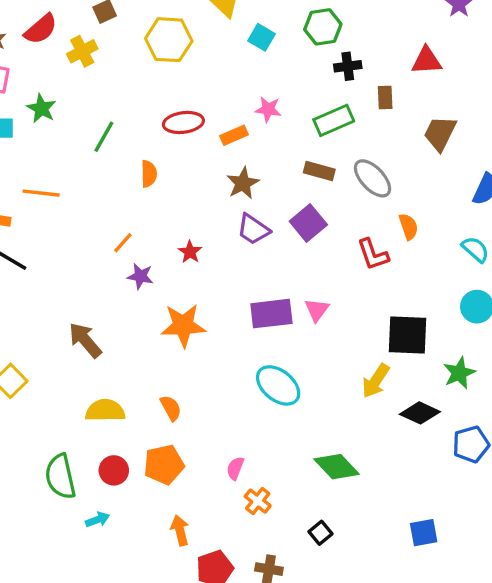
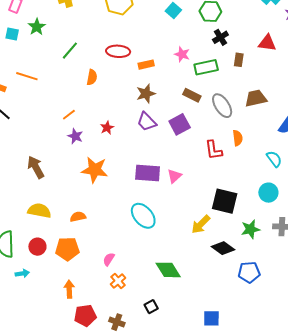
black cross: (348, 66) -> (220, 37), turned -35
pink star: (268, 109) -> (182, 54), moved
brown trapezoid: (440, 133) -> (256, 98), moved, turned 40
orange semicircle: (171, 408) -> (78, 217), turned -84

